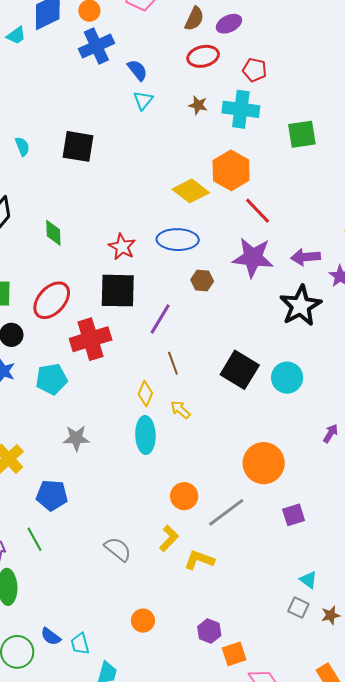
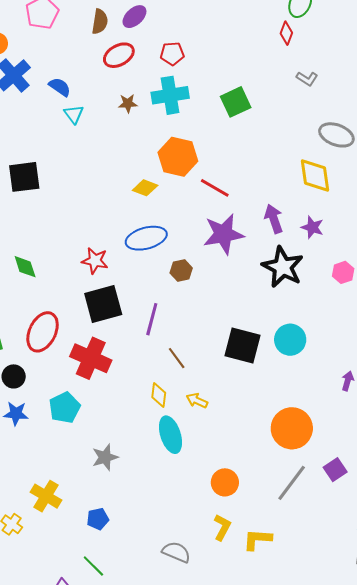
yellow diamond: (191, 191) -> (145, 188), size x0.7
purple arrow: (305, 257) -> (274, 219), turned 92
red cross: (91, 339) -> (91, 358), turned -33
blue pentagon: (52, 495) -> (98, 519), size x0.7
gray line: (226, 512) -> (292, 483), moved

